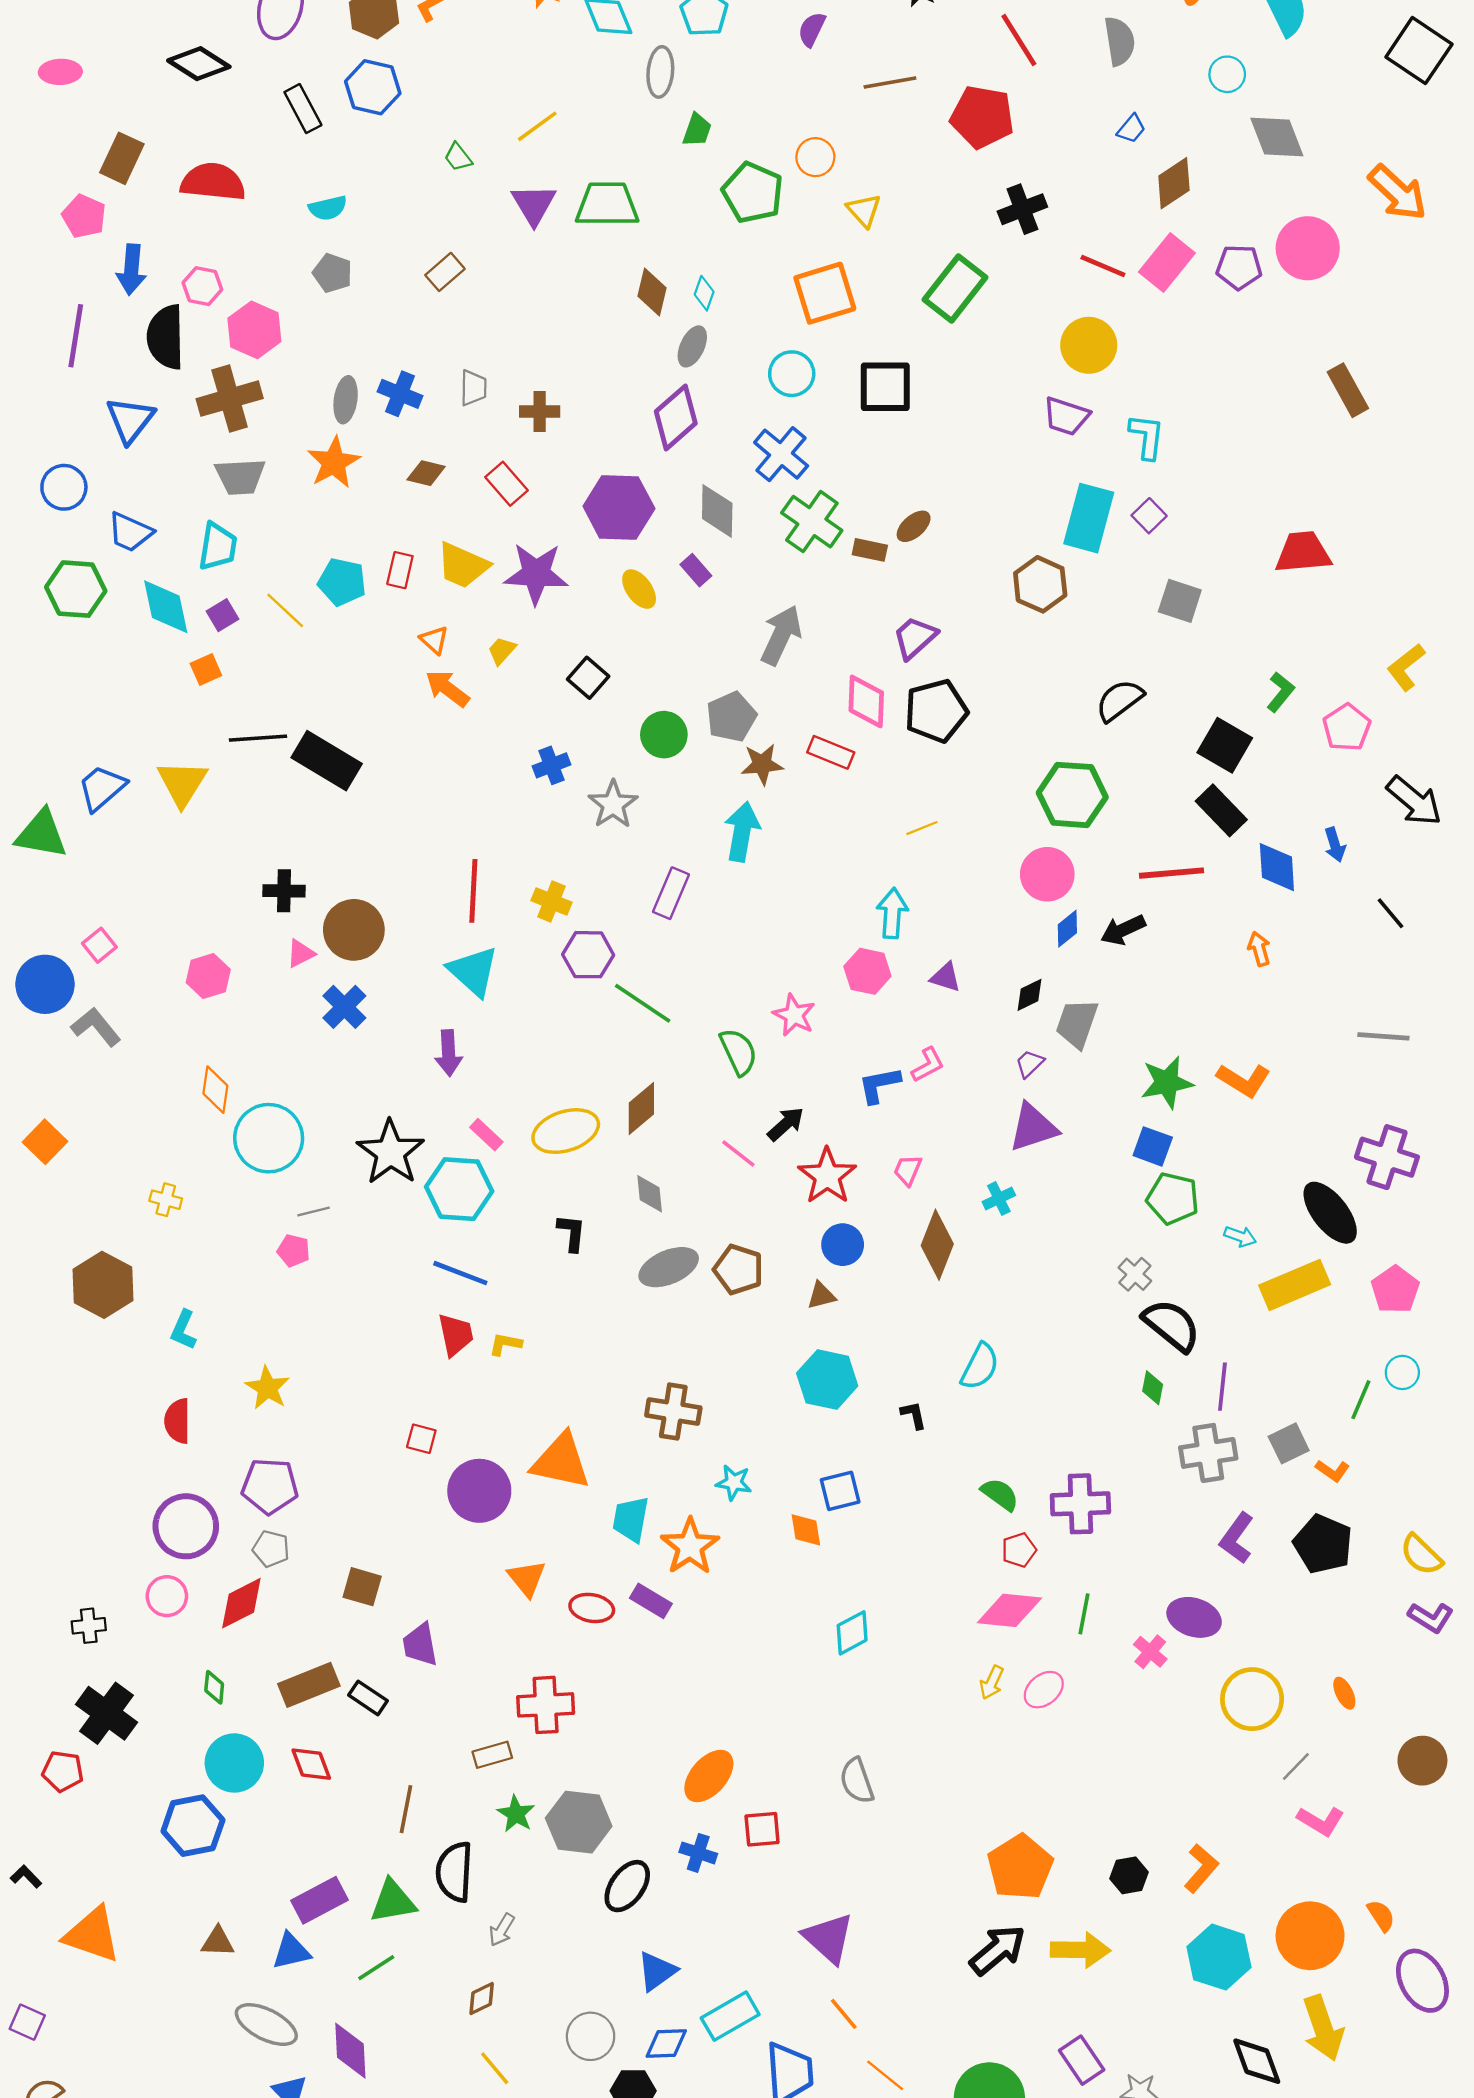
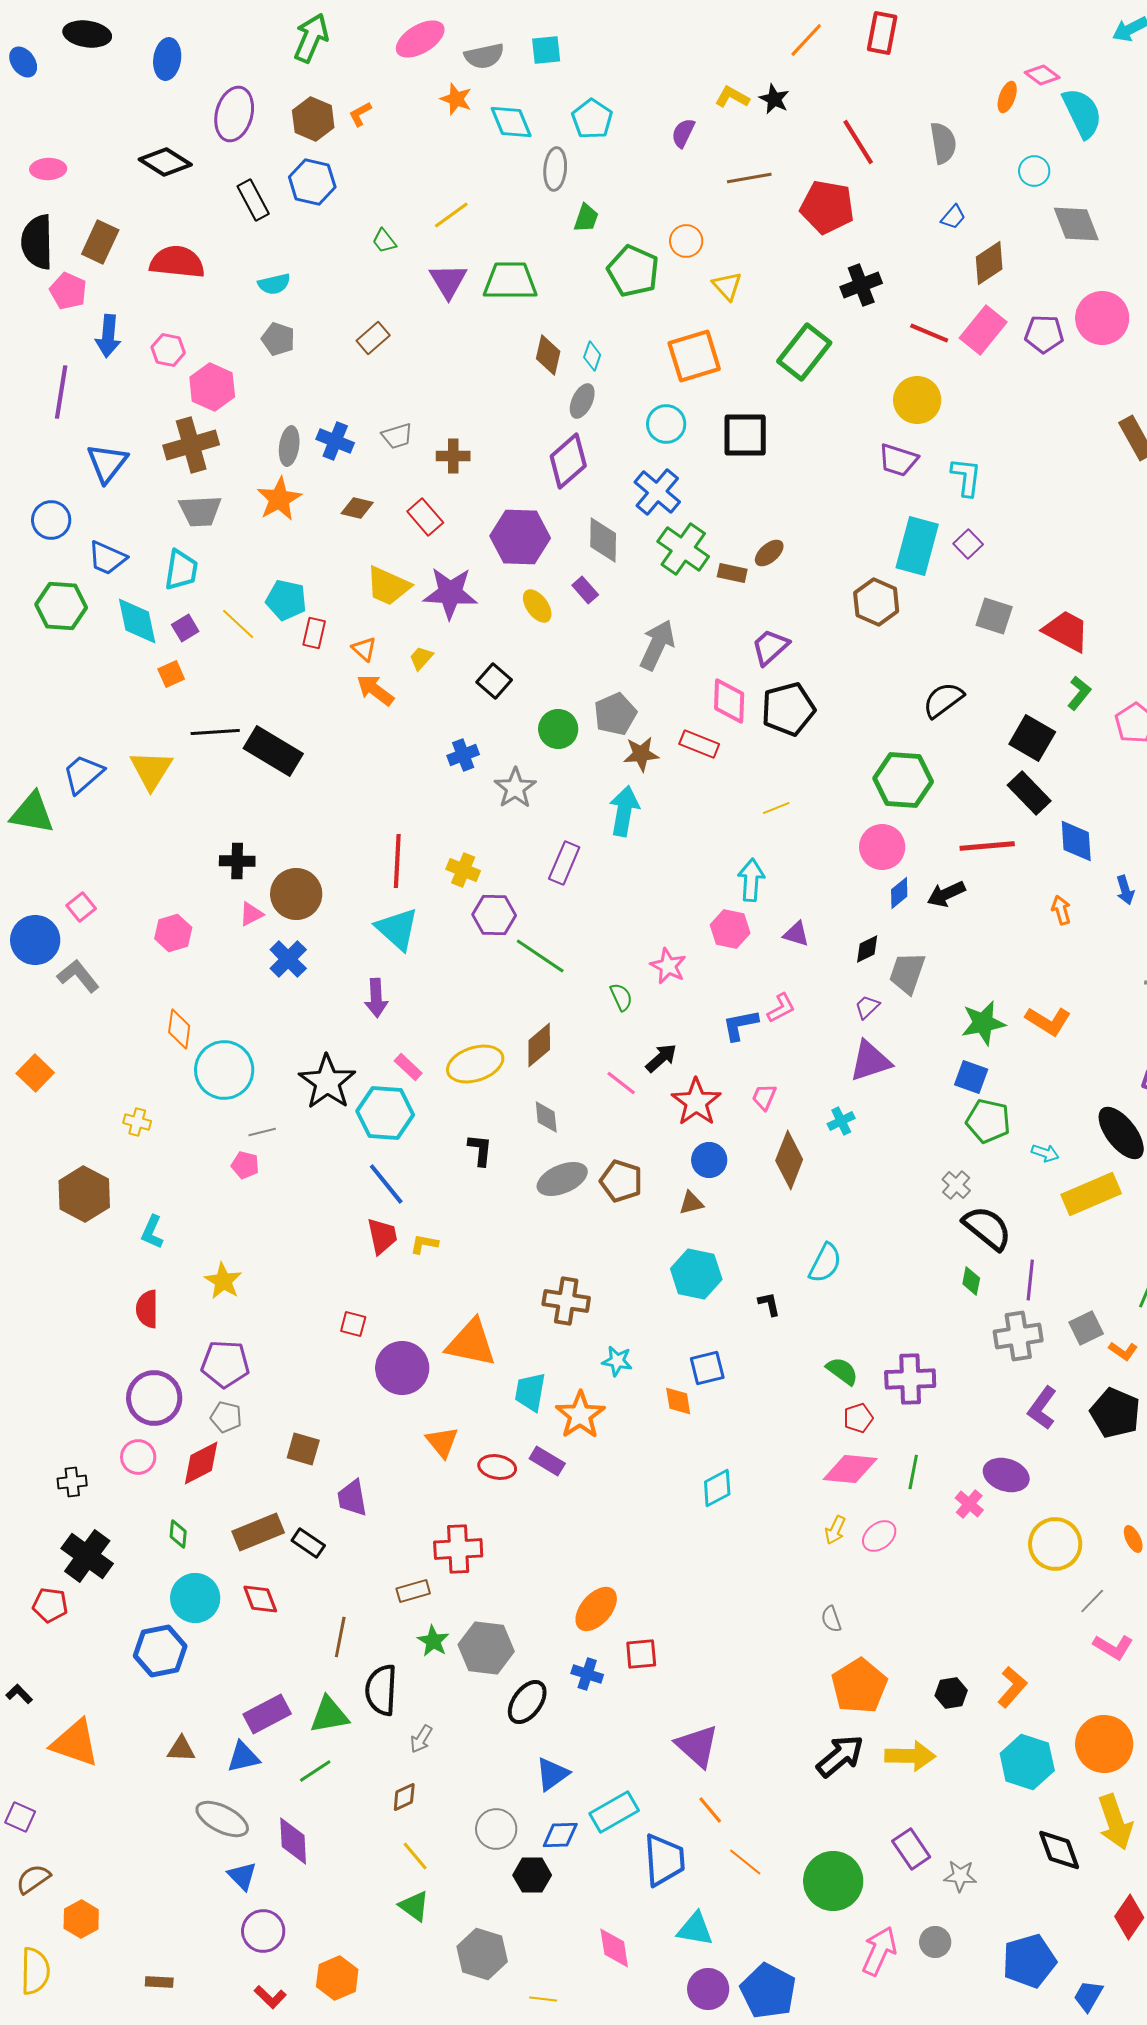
black semicircle: (166, 337) -> (37, 242), moved
gray trapezoid: (473, 388) -> (397, 436), turned 72
red trapezoid: (1303, 552) -> (1066, 631), moved, turned 33
red rectangle: (400, 570) -> (314, 633), moved
blue arrow: (1335, 845) -> (1125, 890), moved
green semicircle: (738, 1052) -> (621, 997), size x0.7
blue line: (460, 1273) -> (386, 1184), turned 30
gray semicircle: (857, 1781) -> (831, 1619), moved, size x0.7

